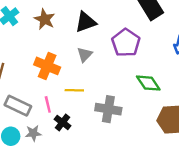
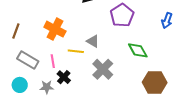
gray triangle: (85, 55) -> (93, 41), moved, turned -48
gray cross: (108, 109) -> (103, 69), turned 30
gray star: (33, 133) -> (47, 87), moved

